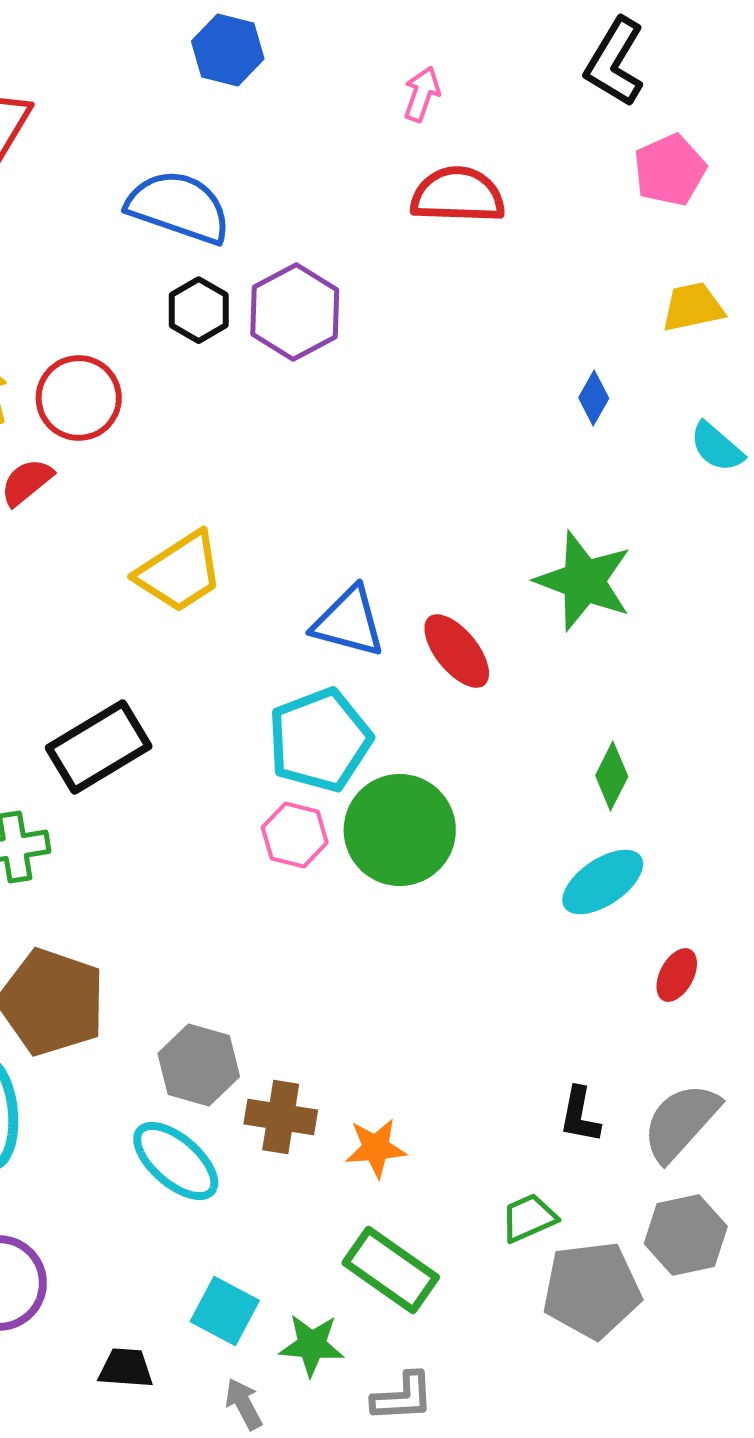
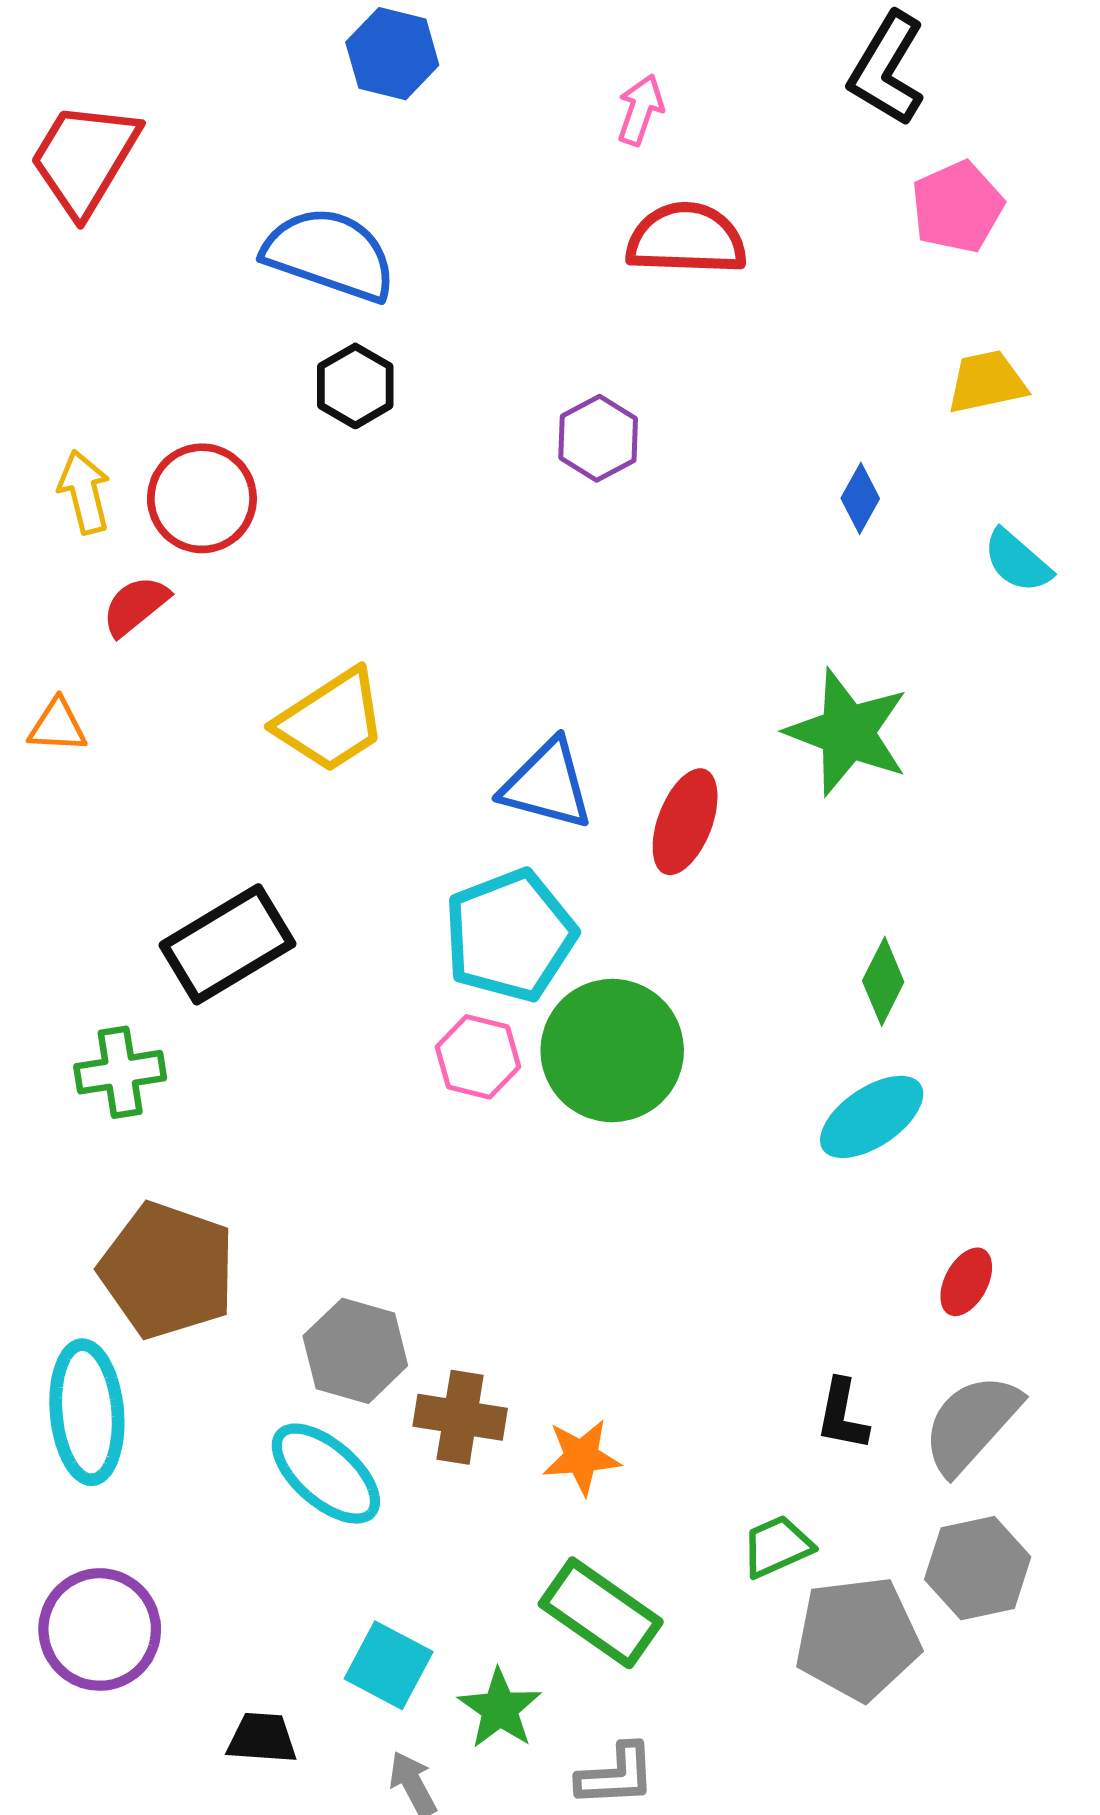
purple hexagon: (295, 312) -> (598, 438), moved, size x0.7
red ellipse: (457, 651) -> (685, 822), turned 60
red ellipse: (677, 975) -> (966, 1282), moved
green star: (312, 1345) -> (500, 1709), turned 30

